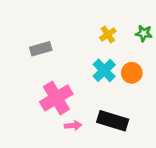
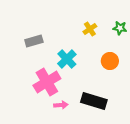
cyan cross: (104, 70) -> (67, 59), moved

